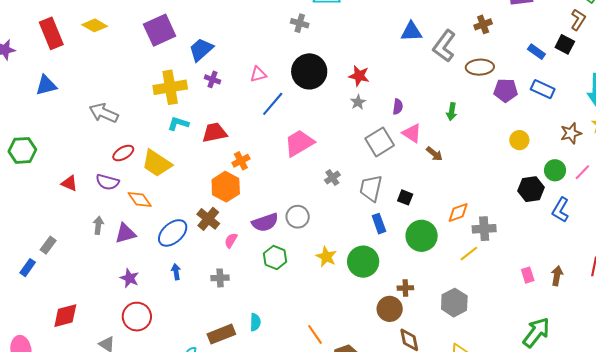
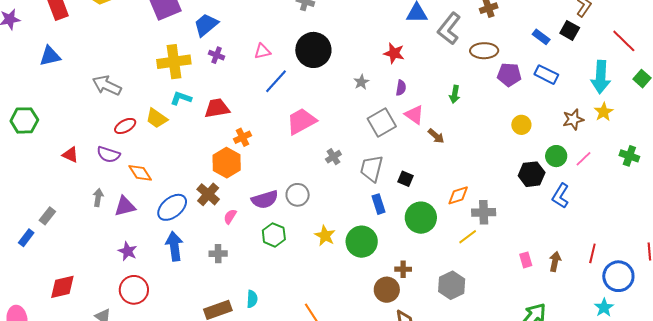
red star: (359, 76) -> (394, 53), moved
yellow trapezoid: (157, 163) -> (157, 118), moved, size x0.7
blue arrow: (176, 272) -> (174, 246), size x1.8

